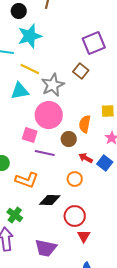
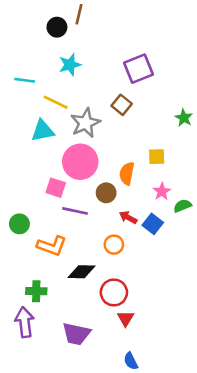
black circle: (19, 11) -> (57, 27), moved
cyan star: (30, 36) -> (70, 65), moved, size x0.7
green cross: (15, 215) -> (36, 291), turned -35

